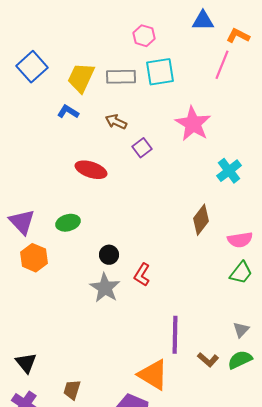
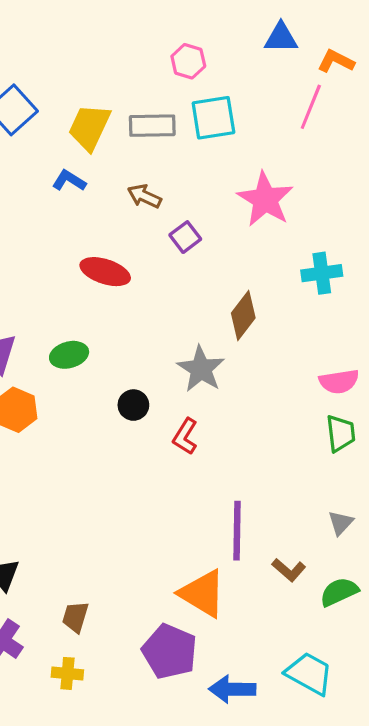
cyan cross: (229, 171) -> (322, 273), turned 30
brown diamond: (201, 220) -> (243, 316), moved
green trapezoid: (241, 273) -> (341, 433), turned -45
gray star: (105, 288) -> (201, 369), moved
green semicircle: (240, 360) -> (339, 592), moved

